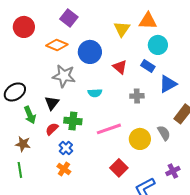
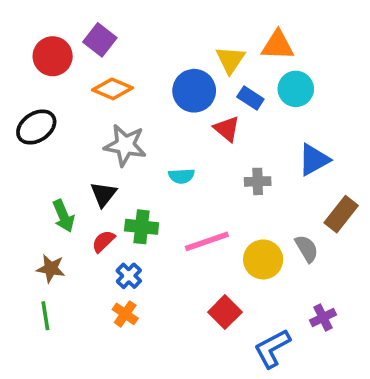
purple square: (69, 18) -> (100, 40), moved
blue circle: (90, 52) -> (194, 91), moved
blue rectangle: (148, 66) -> (250, 98), moved
black ellipse: (15, 92) -> (36, 127), moved

